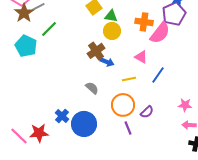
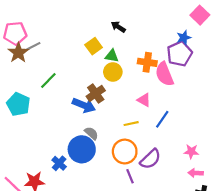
green line: (49, 29) -> (48, 81), moved
pink semicircle: (160, 33) -> (164, 74), turned 120
cyan pentagon: (26, 46) -> (18, 104), moved
blue arrow: (107, 62) -> (84, 105), moved, size x1.5
purple semicircle: (147, 112) -> (150, 159), size x1.5
blue circle: (84, 124) -> (82, 149), moved

